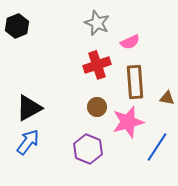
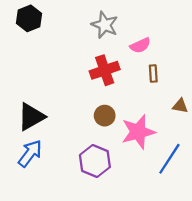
black hexagon: (17, 26) -> (29, 18), moved
brown rectangle: (135, 82) -> (153, 73), moved, size x0.5

